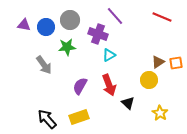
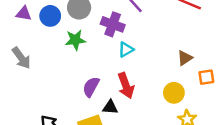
orange square: (176, 63) -> (206, 77), moved
gray arrow: (44, 65) -> (21, 58), moved
yellow circle: (149, 80) -> (174, 93), moved
black triangle: (128, 103) -> (110, 107), moved, turned -40

